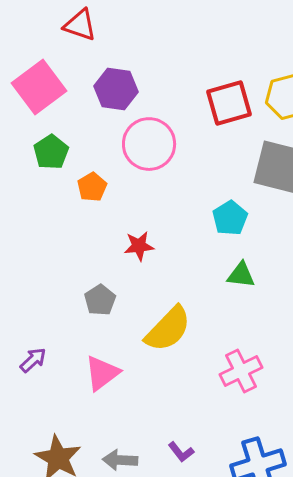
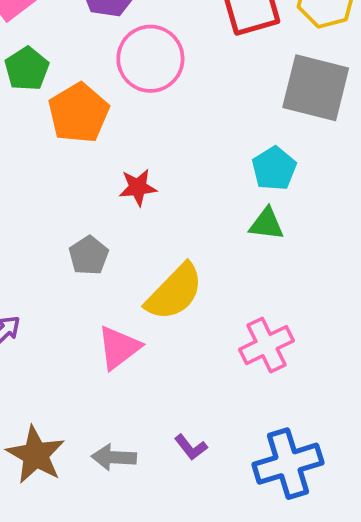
orange pentagon: (92, 187) -> (79, 113), size x1.6
cyan pentagon: (230, 218) -> (274, 168), moved
pink triangle: (102, 373) -> (119, 348), moved

